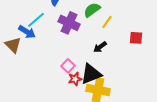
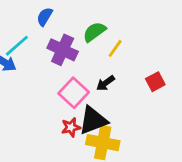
red square: (136, 38) -> (155, 82), moved, turned -32
pink square: (68, 66) -> (74, 93), moved, size x1.5

